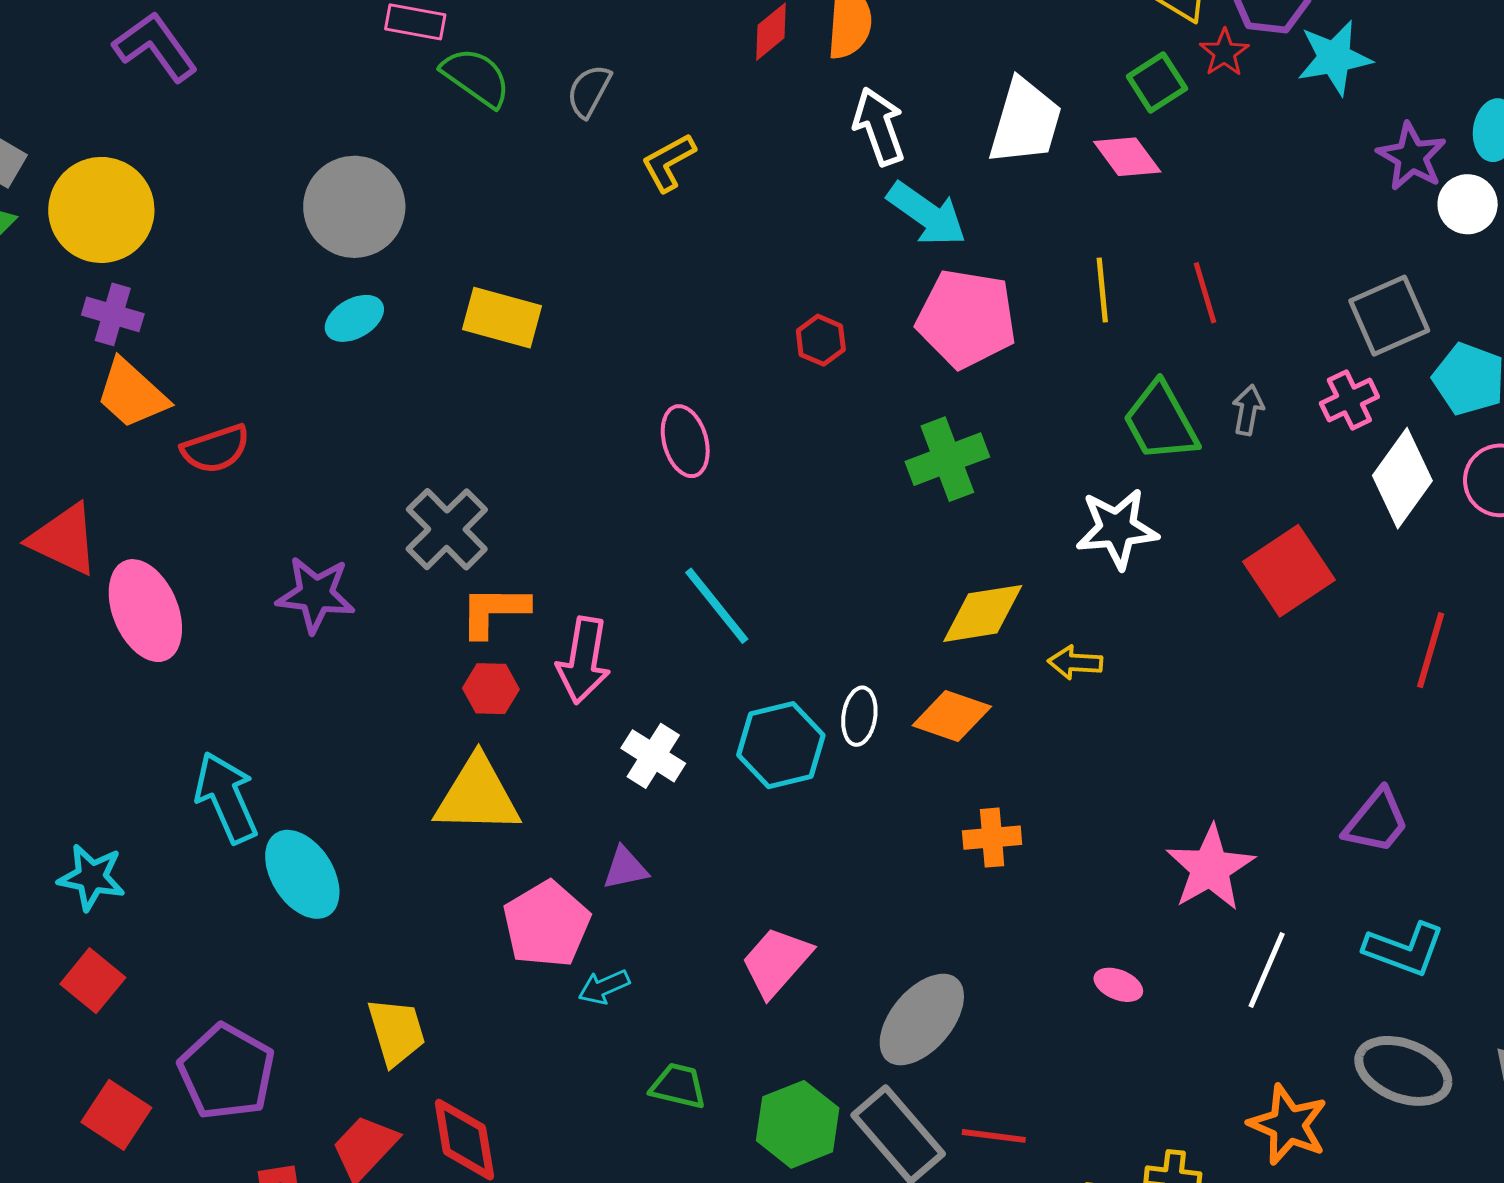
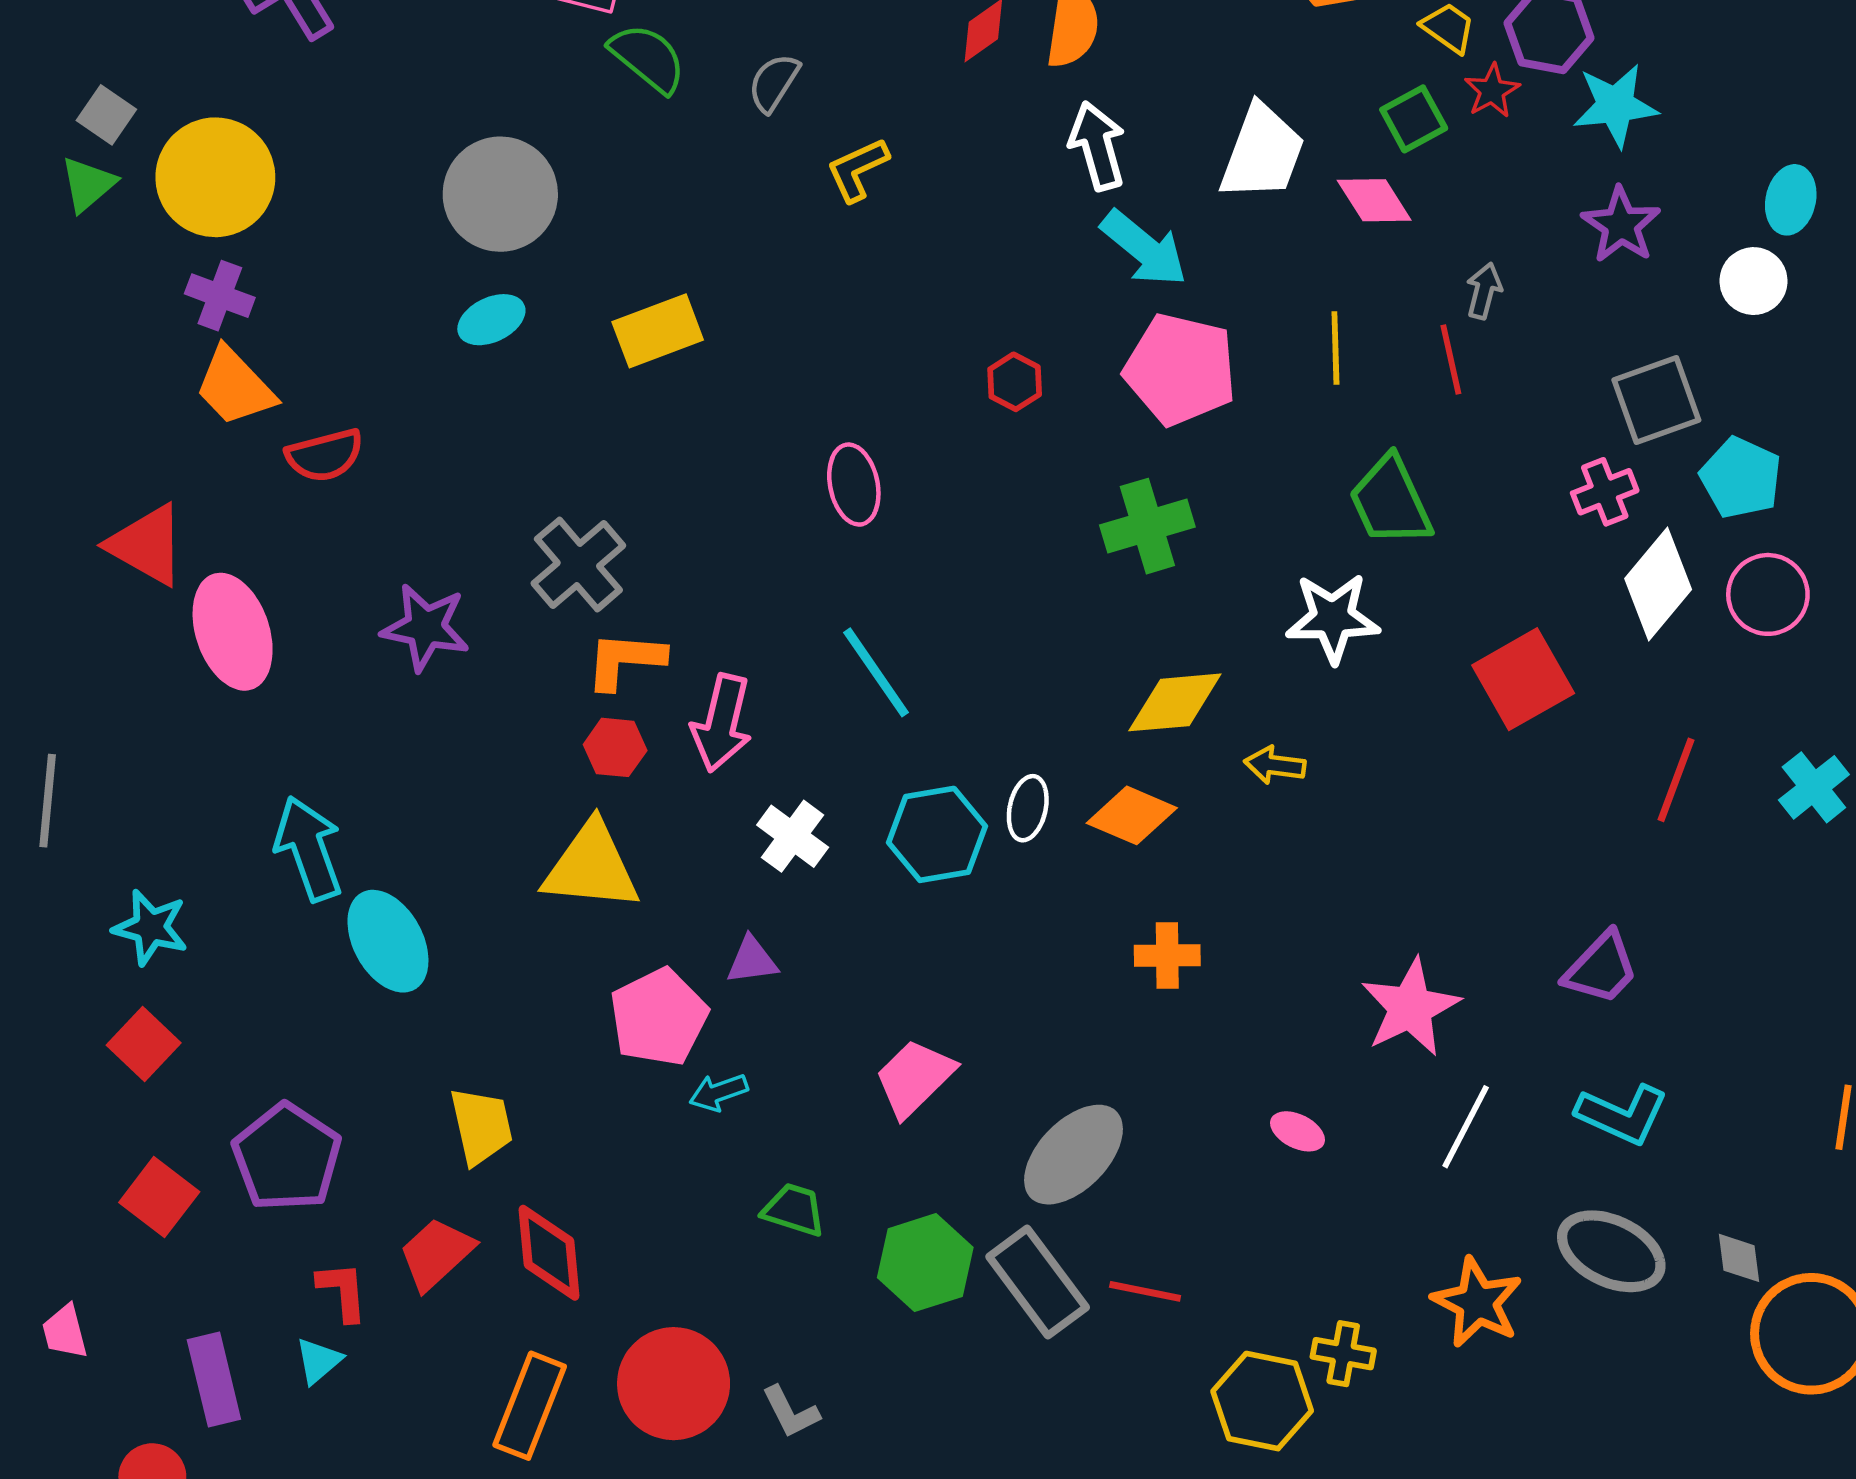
purple star: (1412, 157) -> (1621, 225), moved
yellow rectangle: (502, 318) -> (658, 331), turned -40
gray arrow: (1248, 410) -> (1484, 291), moved

